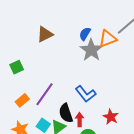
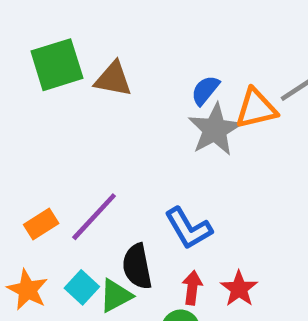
brown triangle: (45, 34) -> (113, 79), turned 30
green square: (17, 67) -> (57, 65), moved, size x1.6
red arrow: (80, 120) -> (192, 288), moved

